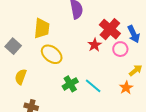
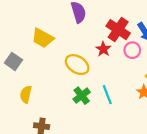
yellow trapezoid: (42, 28) -> (43, 38), turned 120
yellow ellipse: (52, 54) -> (77, 65), moved
cyan line: (93, 86) -> (107, 95), turned 36

